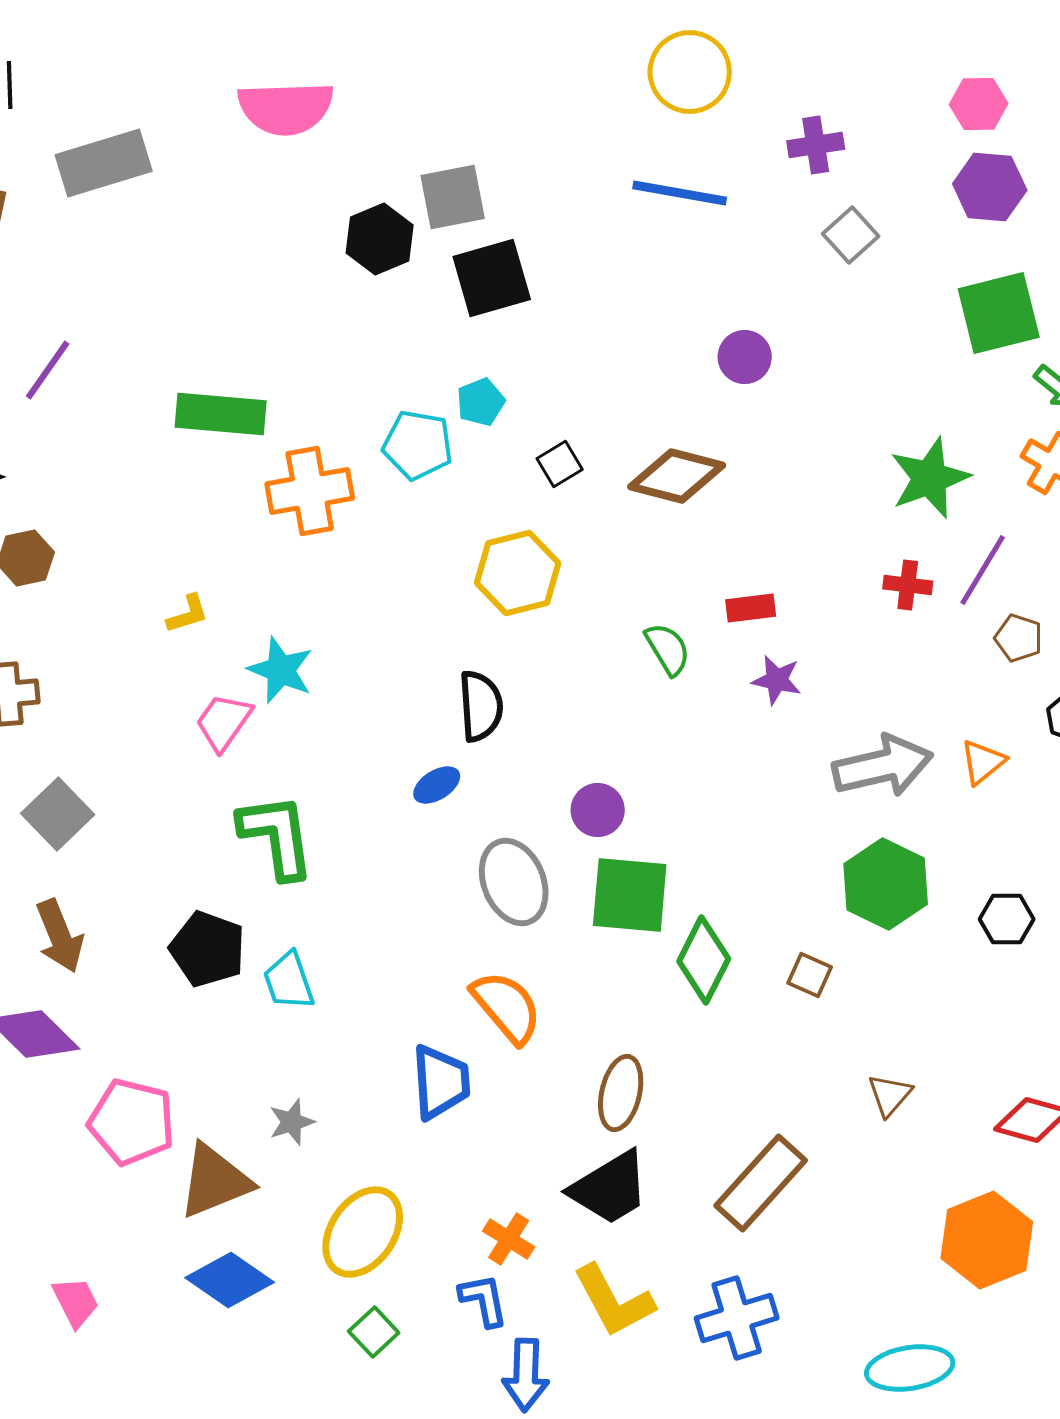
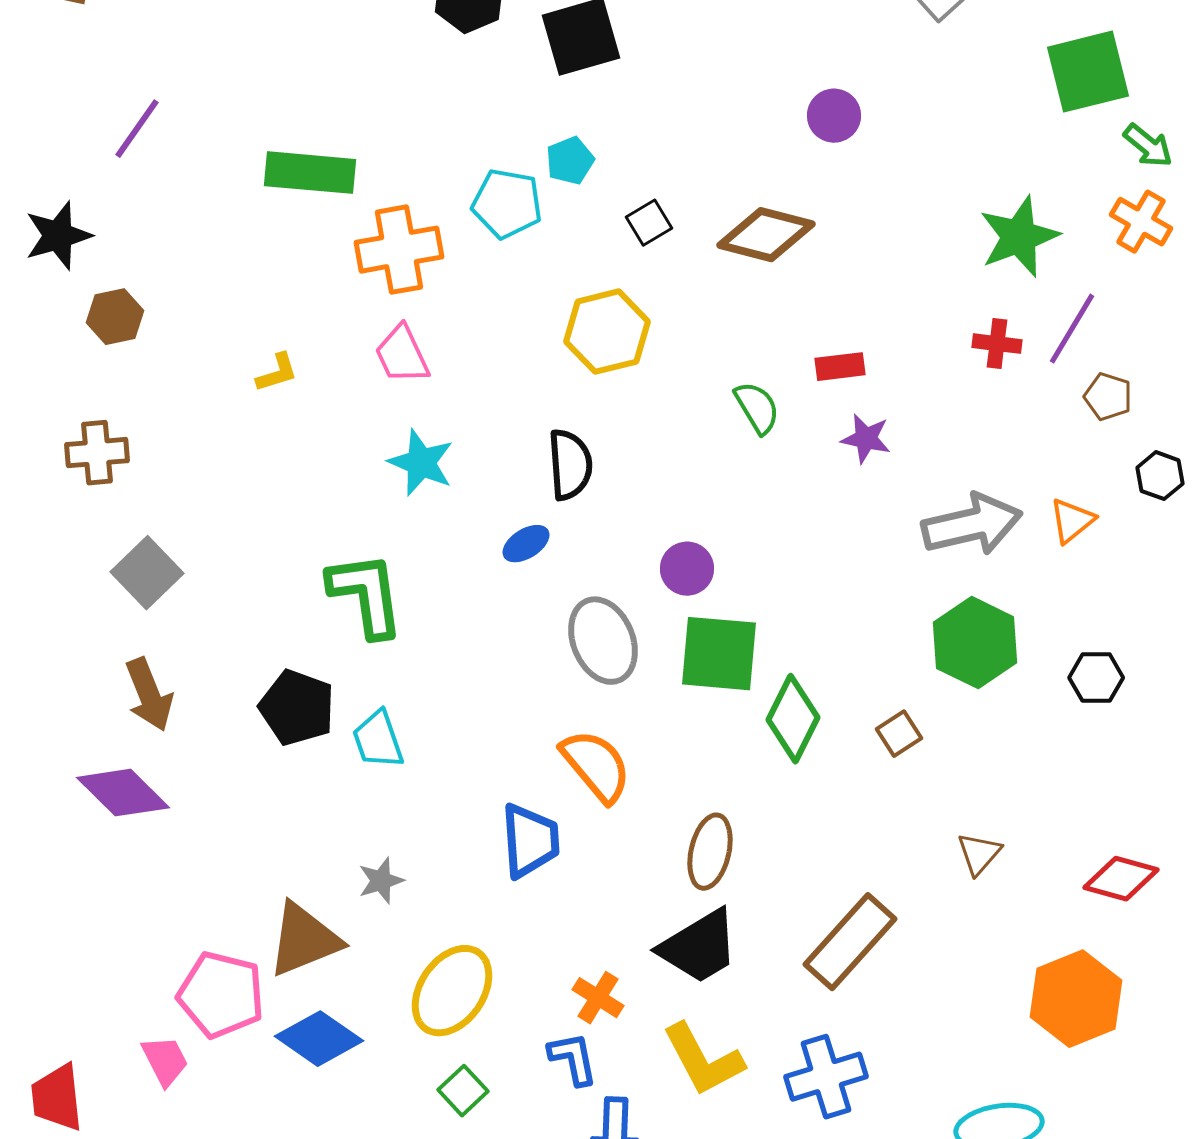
cyan star: (281, 670) -> (421, 463), moved
pink trapezoid: (224, 722) -> (402, 355), moved, turned -60
brown square: (810, 975) -> (899, 734), turned 33
pink pentagon: (132, 1122) -> (221, 995), moved

